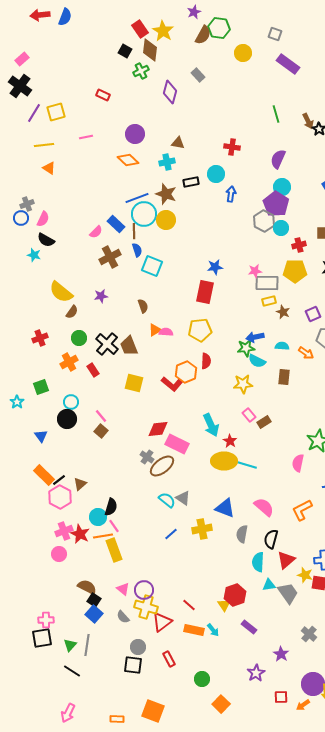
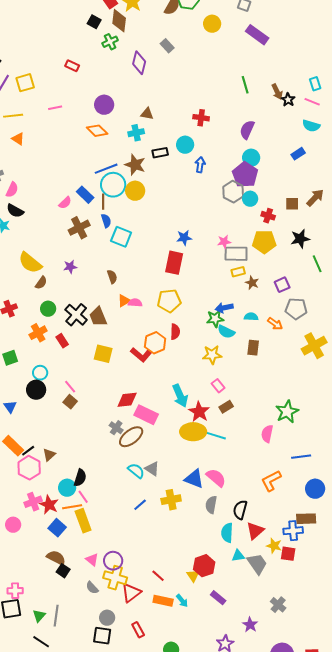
red cross: (299, 245) -> (268, 216), turned 32
brown rectangle: (264, 422) -> (226, 407), moved
red star: (230, 441) -> (199, 412), size x1.5
pink semicircle: (264, 507) -> (216, 478), moved
pink circle: (59, 554) -> (13, 525), moved
blue square: (94, 614) -> (57, 528), moved

